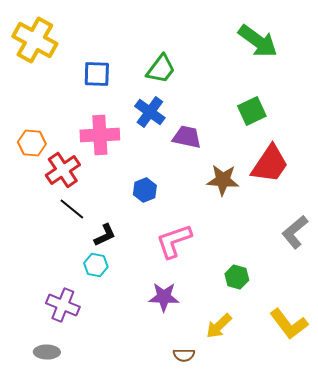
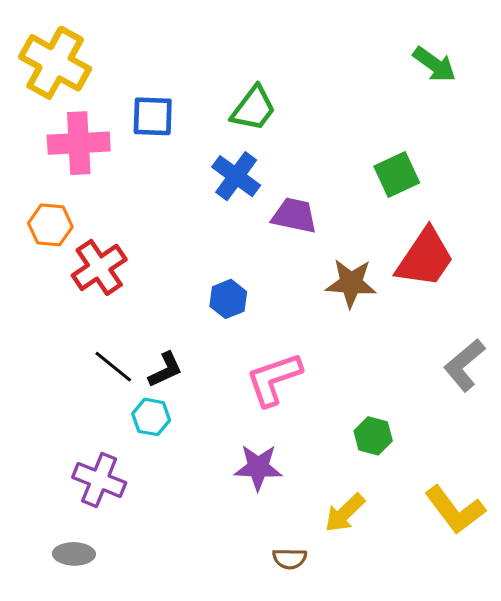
green arrow: (258, 41) -> (434, 64), moved, size x0.7
pink cross: (100, 135) -> (79, 143), moved
black line: (72, 209) -> (113, 367), moved

